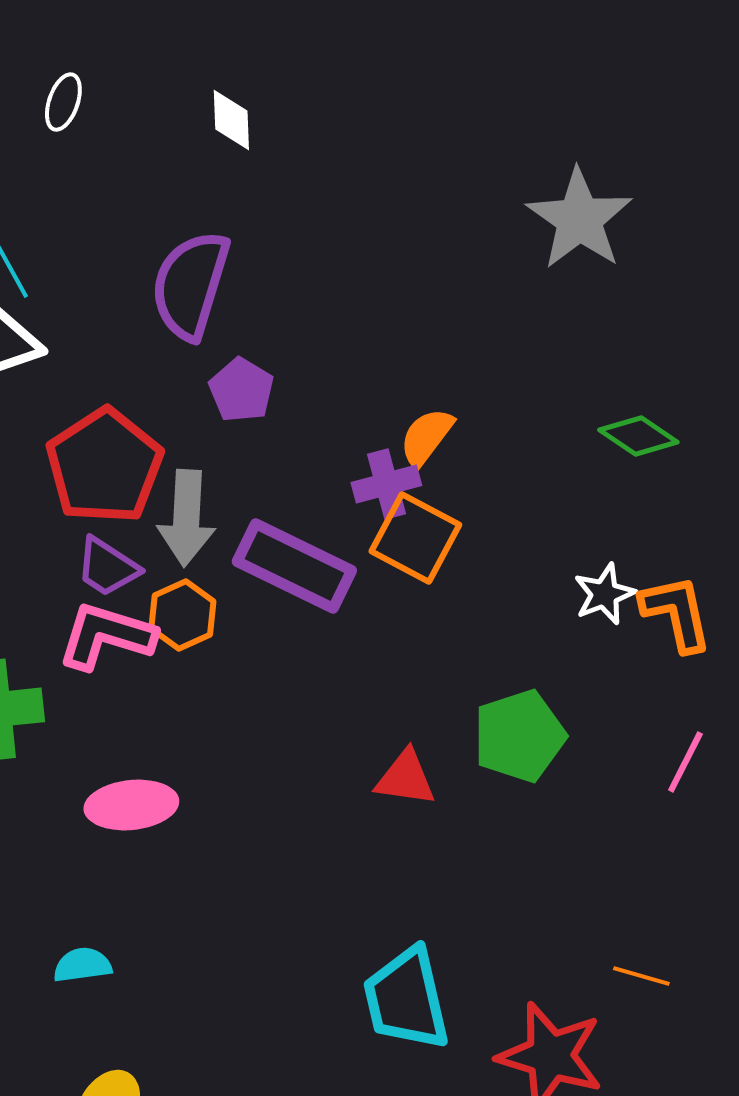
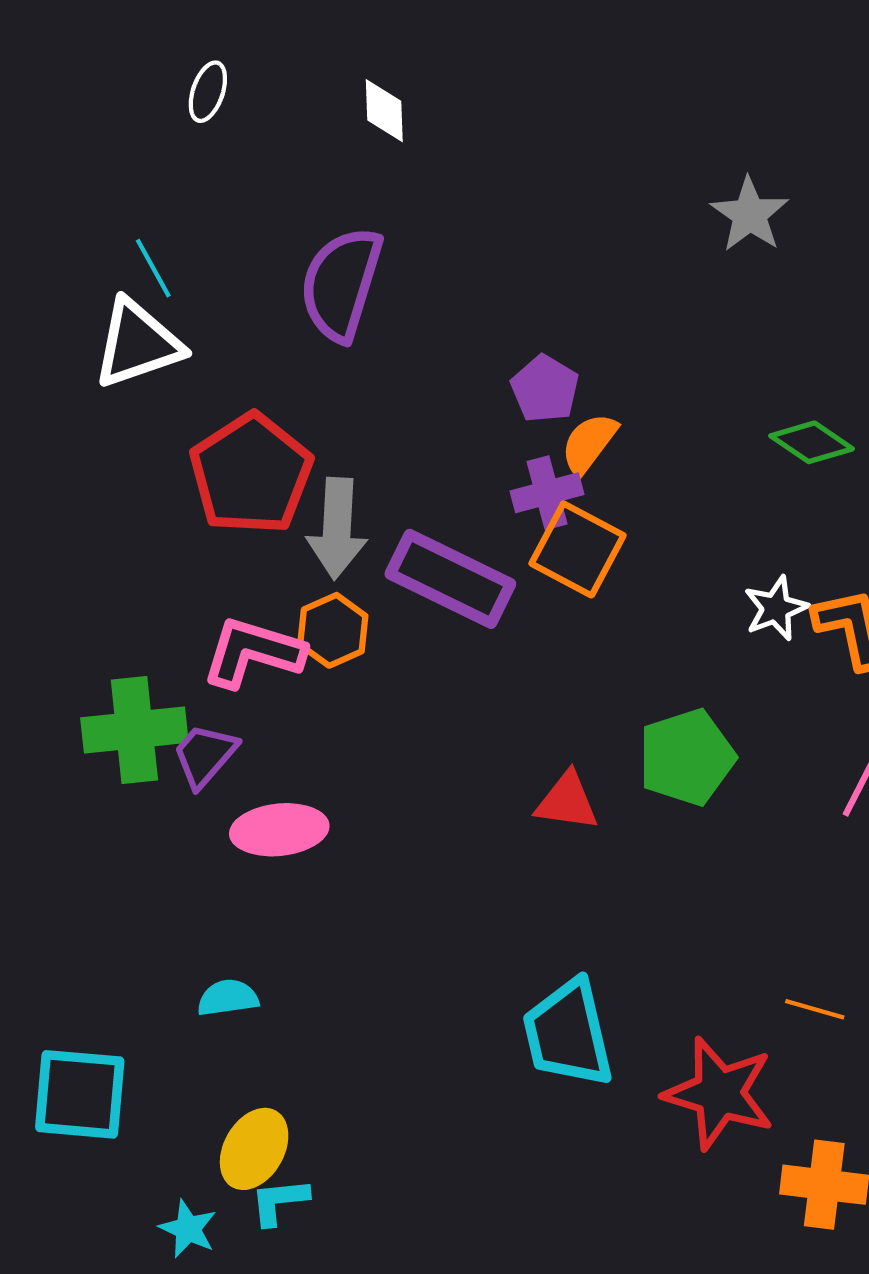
gray star: (579, 219) -> (750, 215), size x0.7
purple pentagon: (241, 390) -> (545, 389), moved
purple trapezoid: (107, 567) -> (205, 755), moved, turned 98

